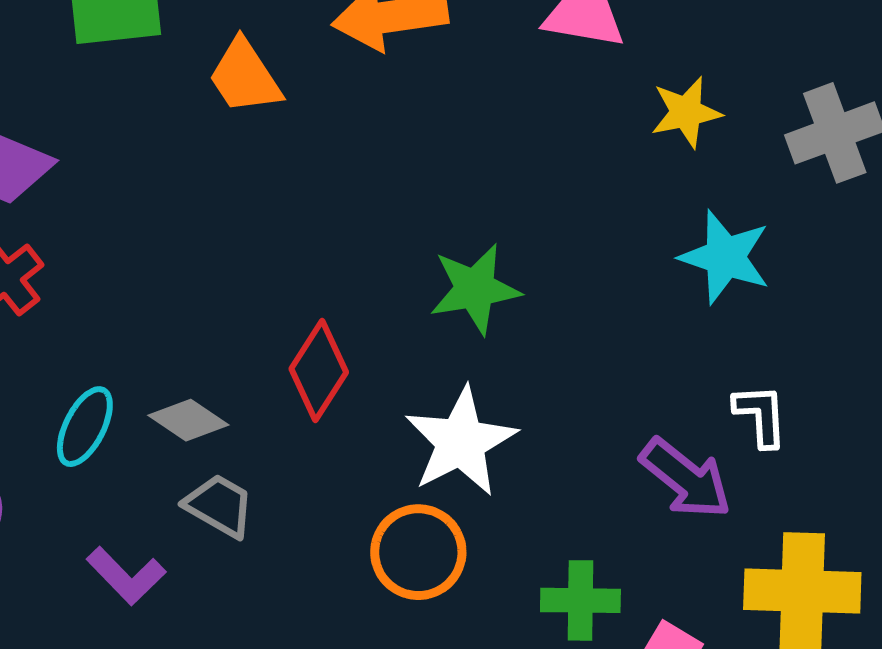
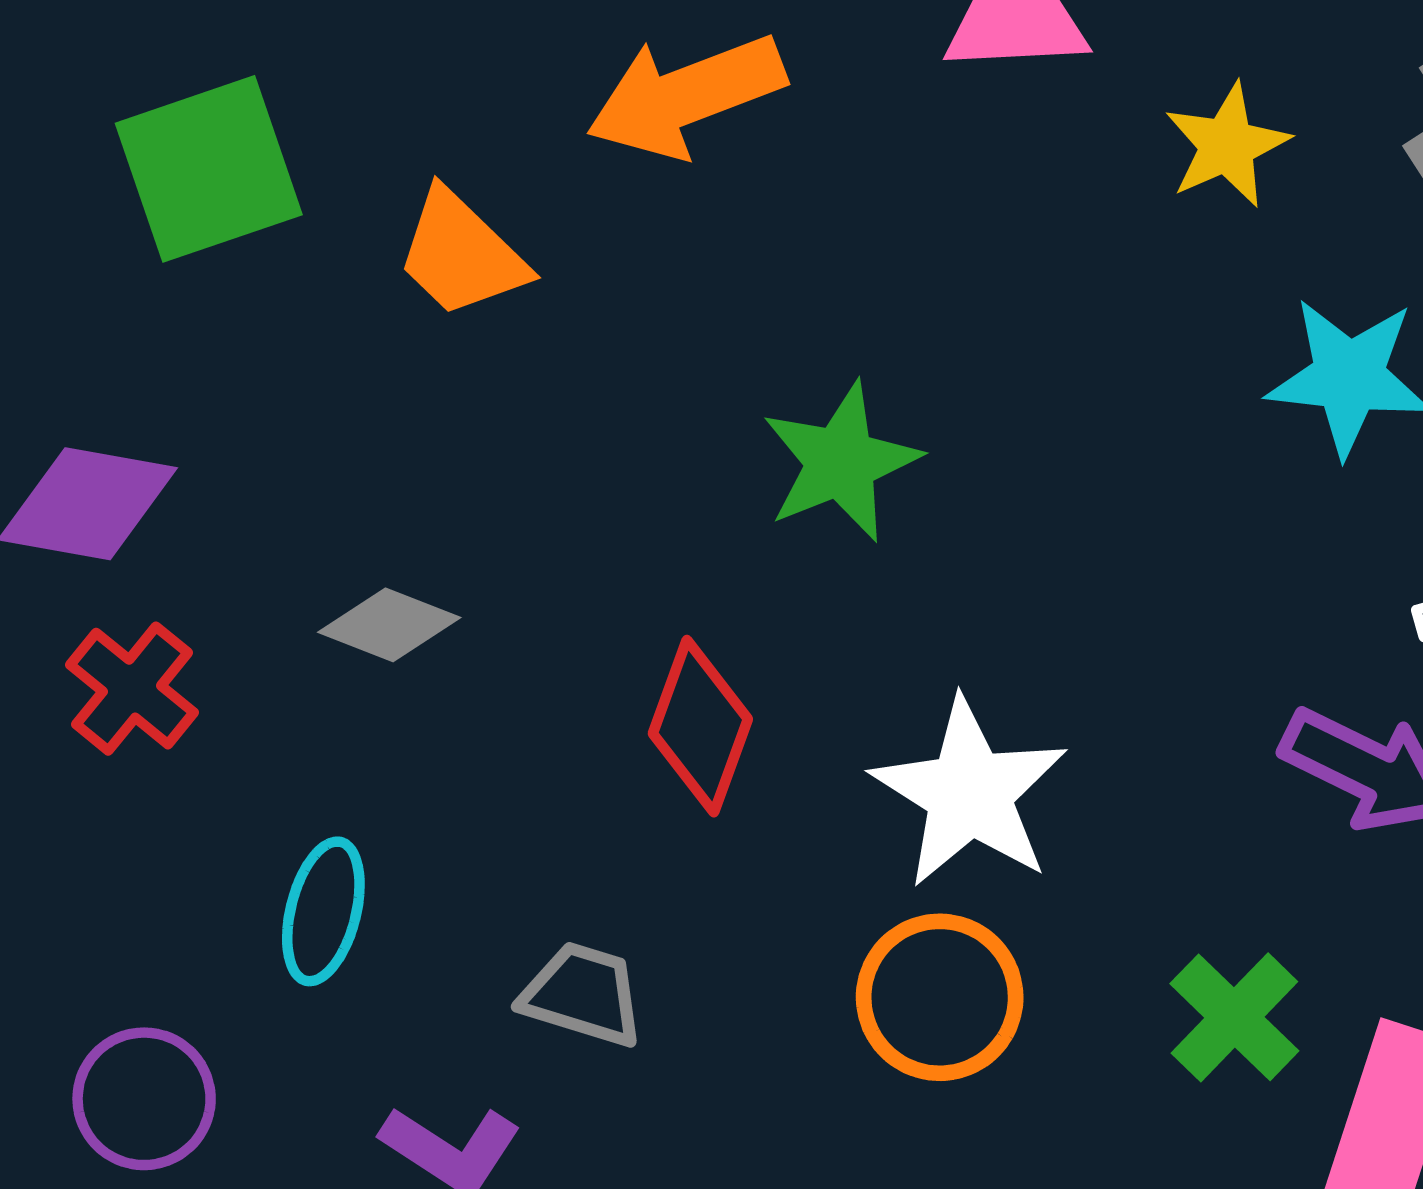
green star: (475, 289) -> (841, 462), moved
gray diamond: (188, 420) -> (389, 625), moved
green cross: (580, 600) -> (1234, 1017), turned -34

